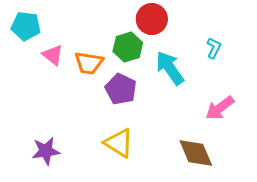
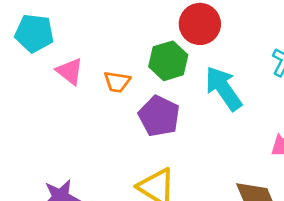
orange trapezoid: (89, 63) -> (117, 82), size x0.7

